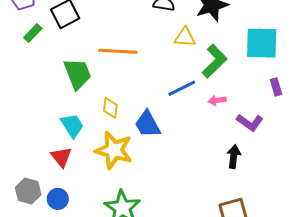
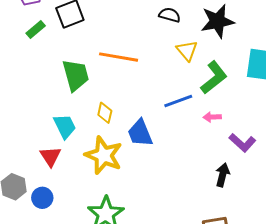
yellow triangle: (185, 37) -> (187, 51), turned 40

